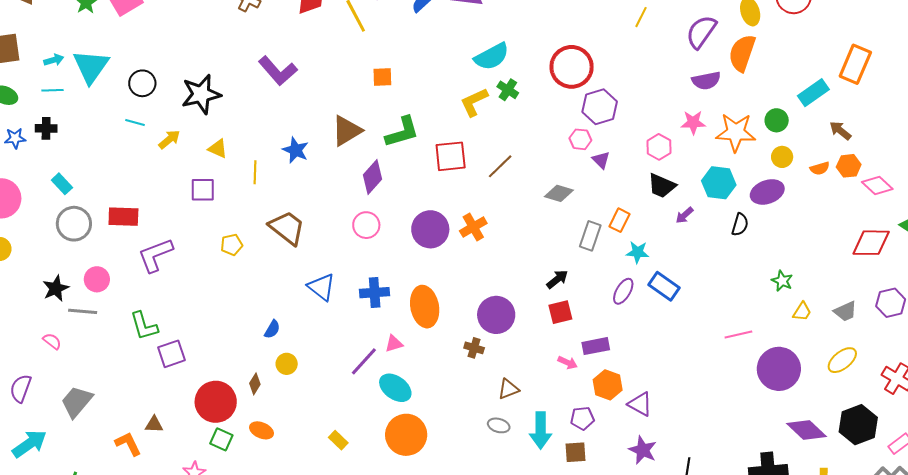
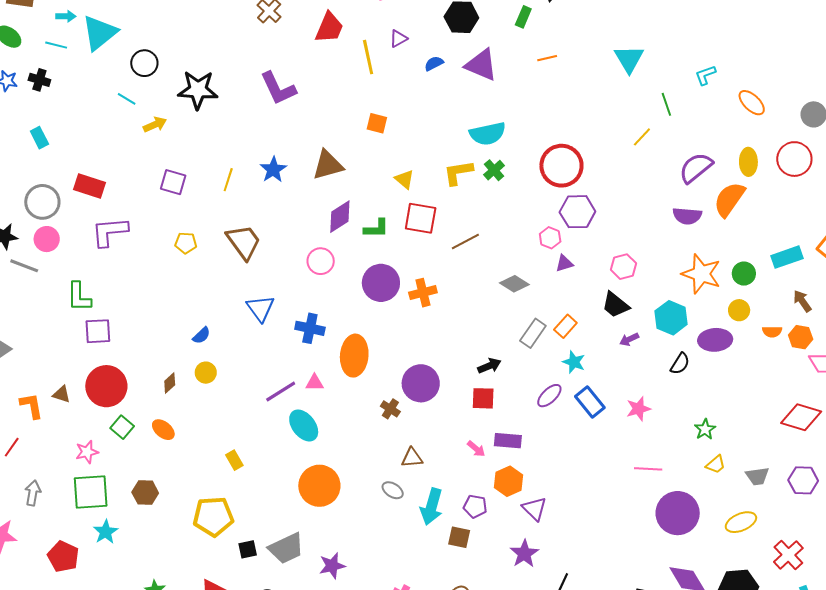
pink star: (693, 122) -> (638, 409), moved, turned -30
green L-shape: (402, 132) -> (376, 228), moved, size x0.7
yellow triangle: (218, 149) -> (404, 179), moved
purple triangle: (601, 160) -> (564, 263), turned 42
gray circle: (74, 224) -> (42, 202), moved
red circle: (216, 402) -> (106, 386), moved
orange circle: (406, 435) -> (319, 486), moved

